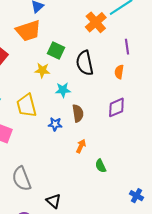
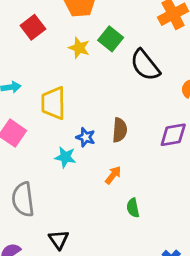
black semicircle: (85, 63) -> (145, 65), turned -40
yellow star: (42, 70) -> (79, 48), moved
cyan star: (63, 90) -> (65, 157), moved

